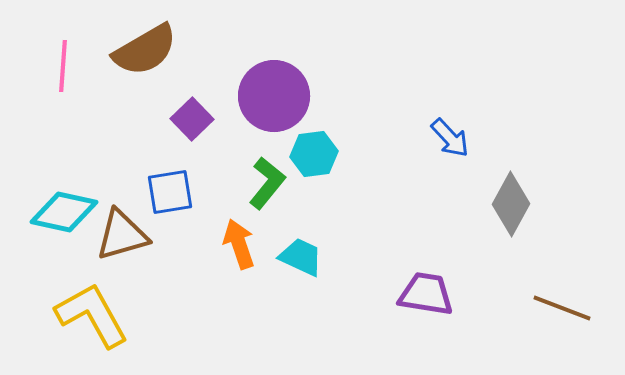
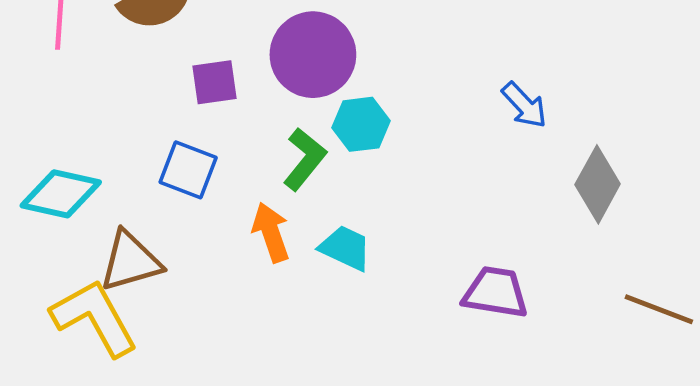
purple square: (192, 119) -> (214, 82), turned 36
blue square: (170, 192) -> (188, 170), turned 30
brown triangle: (122, 235) -> (130, 261), moved

